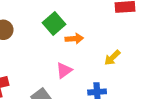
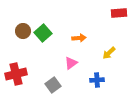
green square: (54, 23) -> (43, 33), moved

